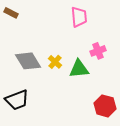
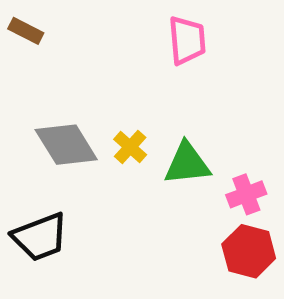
pink cross: (98, 51) -> (246, 194), moved

